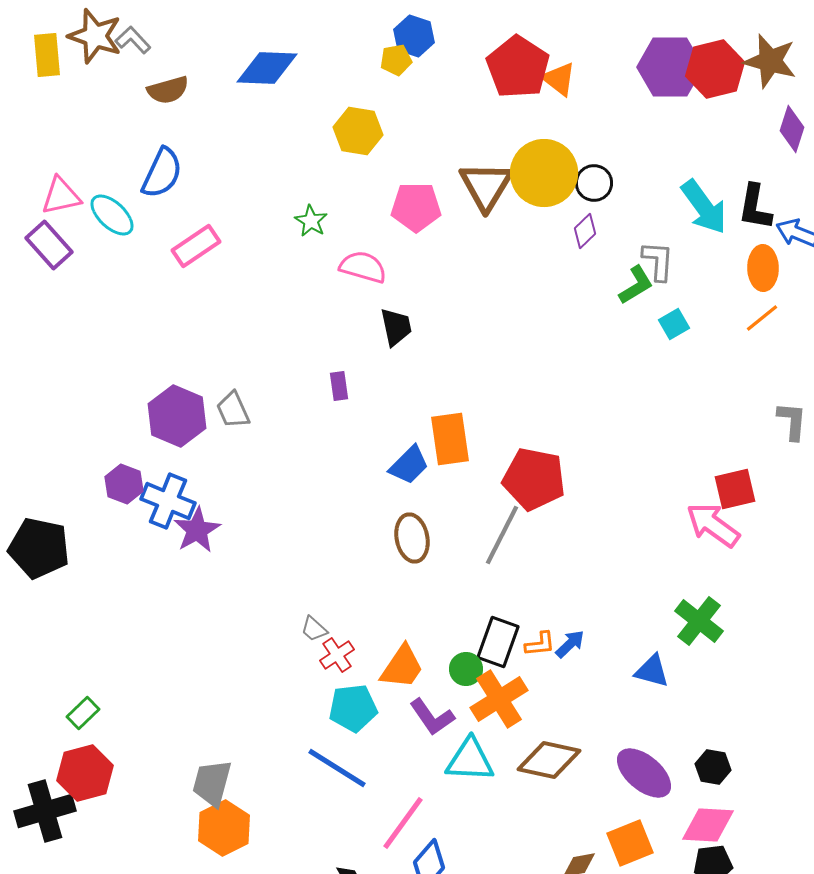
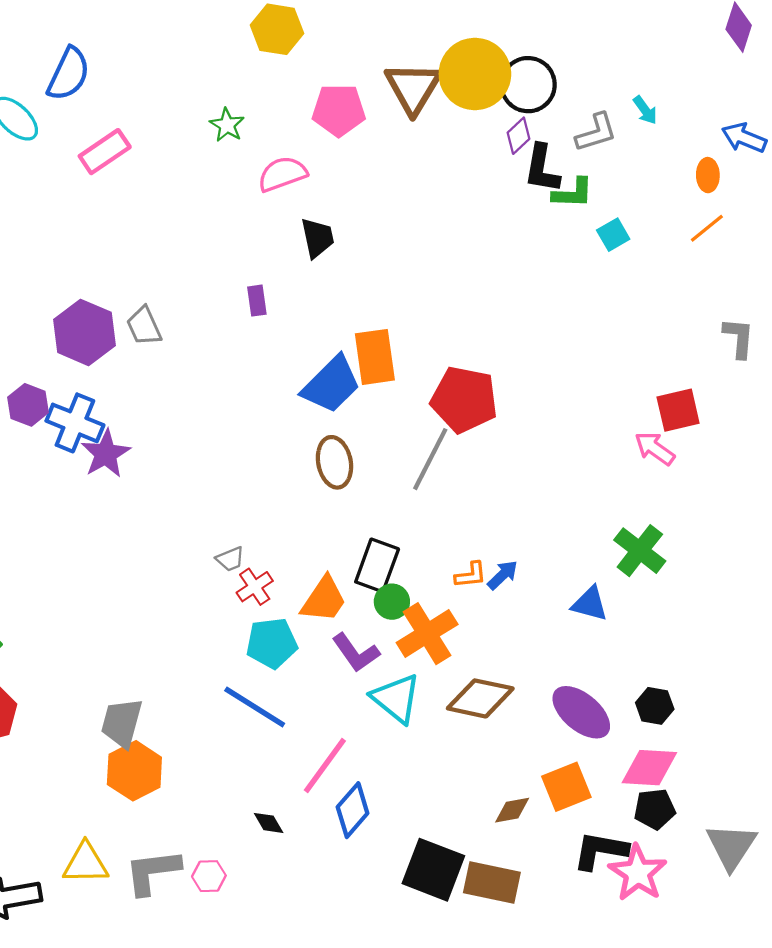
black circle: (594, 183) -> (528, 85), size x1.4
cyan arrow: (704, 207) -> (645, 110), size x0.5
black L-shape: (755, 207) -> (542, 169), moved
gray L-shape: (658, 261) -> (596, 132), moved, turned 69
pink semicircle: (363, 267) -> (282, 174), turned -36
orange ellipse: (763, 268) -> (708, 175), size x0.7
green L-shape: (636, 285) -> (573, 193), turned 33
blue trapezoid: (409, 465) -> (331, 385), size x1.4
pink arrow: (713, 525) -> (655, 448), size x0.7
gray trapezoid: (314, 629) -> (230, 559), turned -64
black rectangle: (498, 642) -> (377, 565), moved
cyan triangle: (470, 760) -> (396, 698), turned 36

